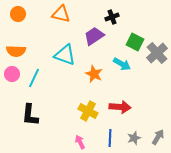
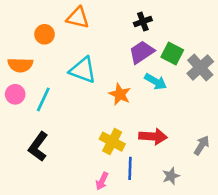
orange circle: (18, 14) -> (45, 34), moved
purple trapezoid: (94, 36) -> (142, 52), moved
black L-shape: (30, 115) -> (38, 147), turned 30
gray arrow: (158, 137) -> (202, 145), moved
blue line: (110, 138) -> (130, 168), moved
pink arrow: (80, 142) -> (102, 181), turned -128

